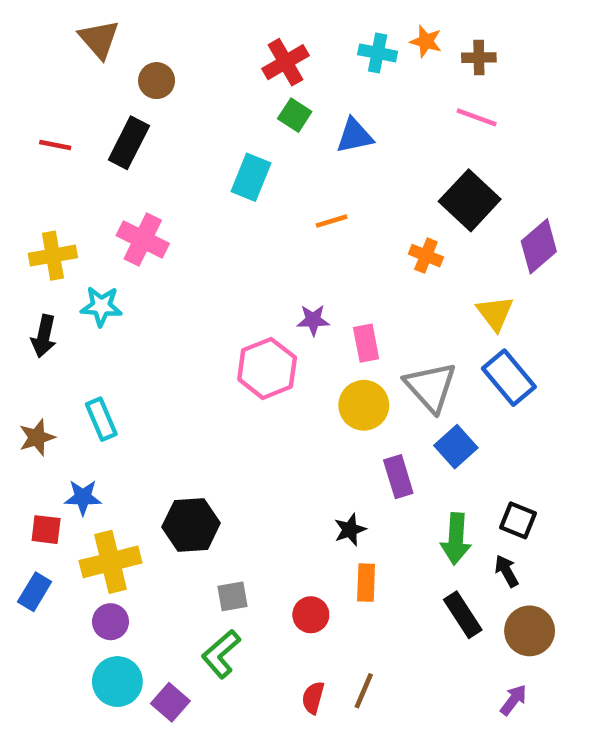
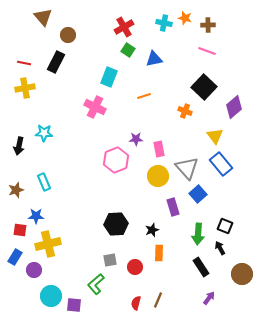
pink cross: (143, 239) -> (95, 107), moved
yellow cross: (53, 256) -> (25, 88), moved
black hexagon: (191, 525) -> (116, 224), moved
gray square: (233, 596) -> (110, 260), moved
purple circle: (110, 622) -> (34, 270), moved
brown circle: (530, 631) -> (242, 274), moved
purple arrow: (513, 700) -> (209, 298), moved
purple square: (170, 702) -> (74, 305), turned -35

